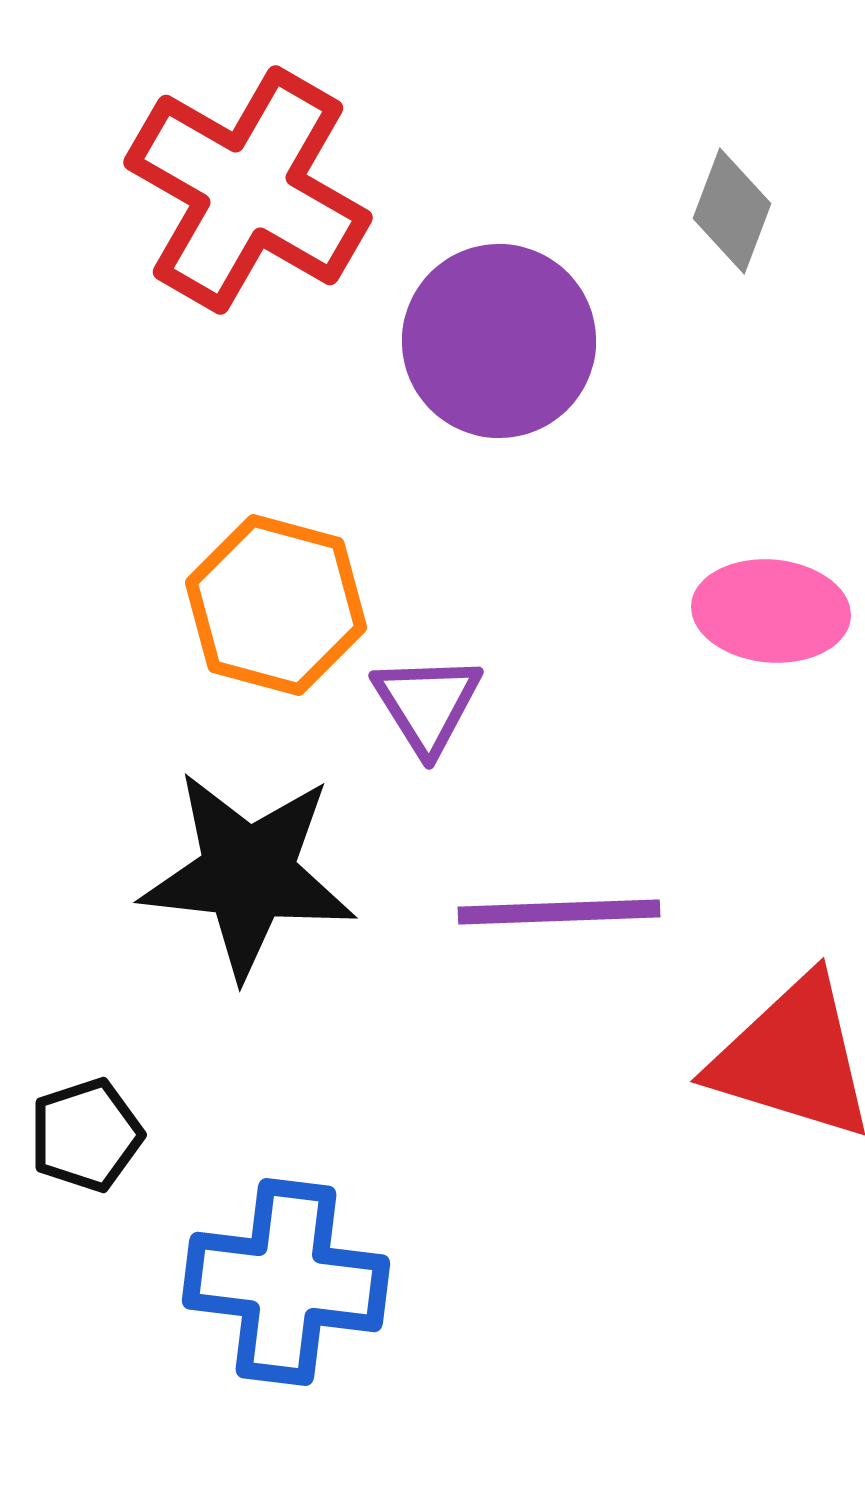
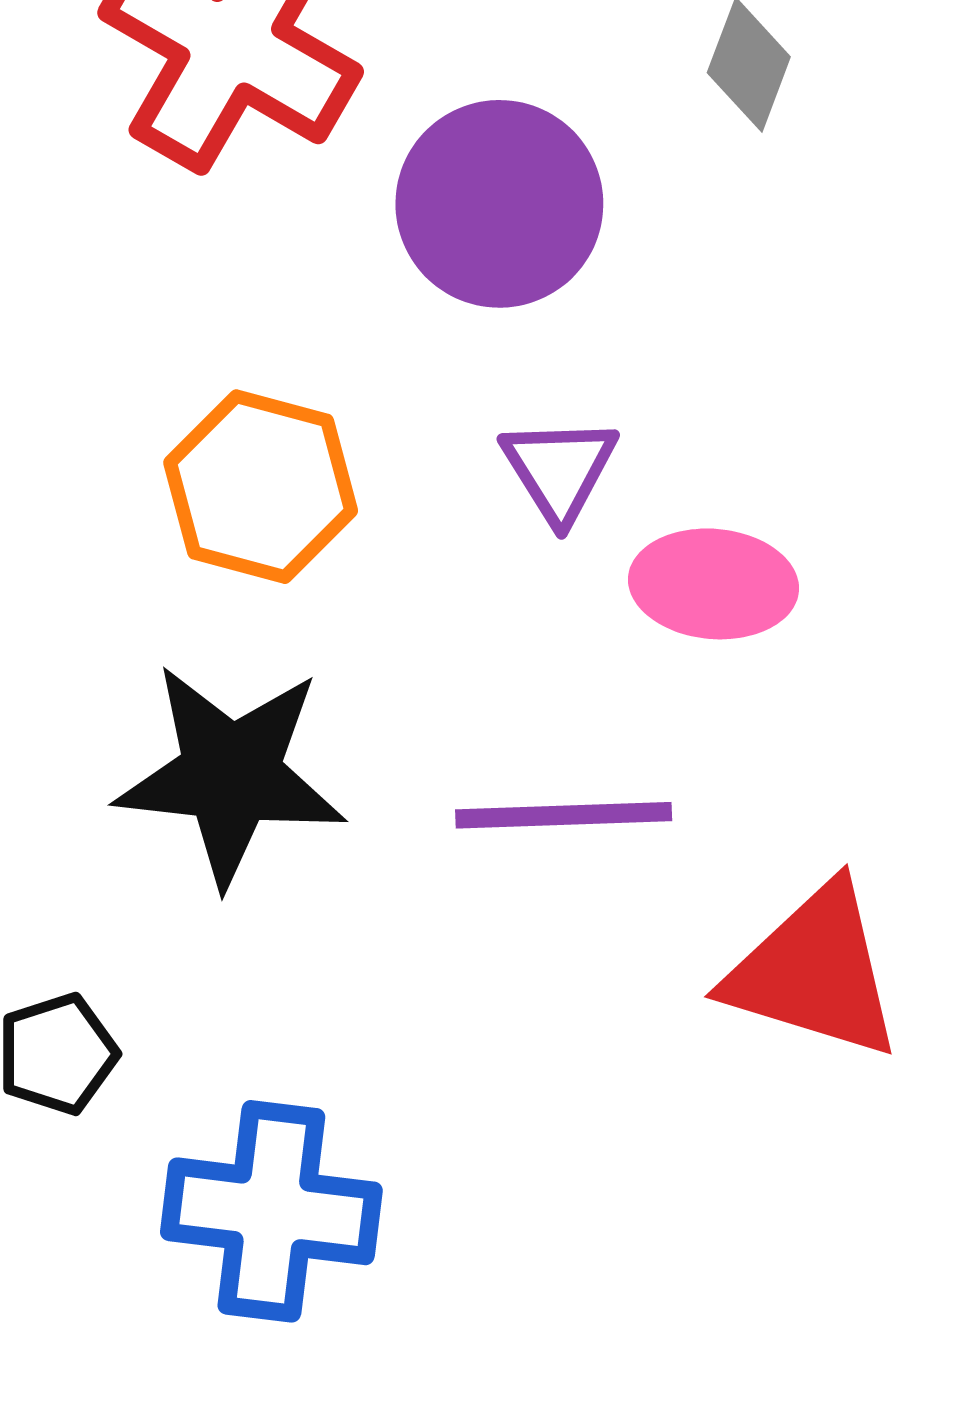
pink ellipse: (771, 611) -> (714, 584), moved
purple triangle: (427, 704) -> (559, 469), moved

